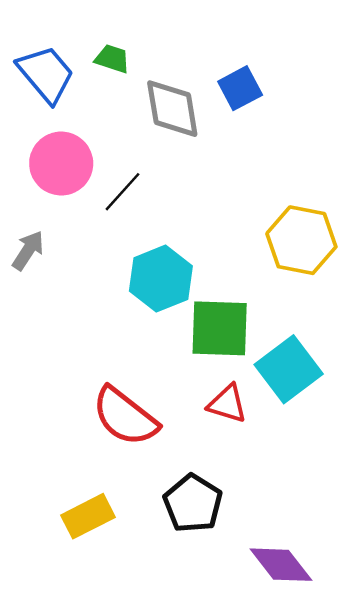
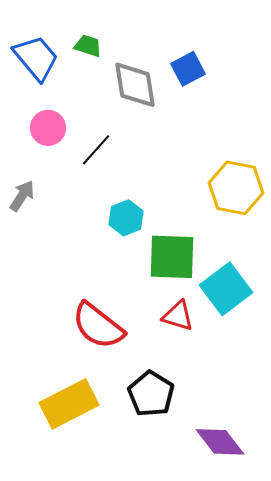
pink circle: (61, 164) -> (48, 128), size x0.7
cyan hexagon: (161, 279) -> (126, 218), size x0.7
yellow rectangle: (88, 516) -> (69, 404), size x1.4

